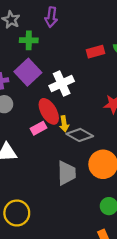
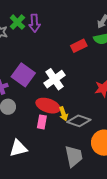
green cross: (29, 40) -> (17, 22), moved, turned -35
red ellipse: (49, 111) -> (48, 106), turned -30
pink rectangle: (38, 128) -> (42, 122), turned -40

